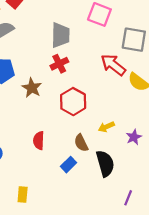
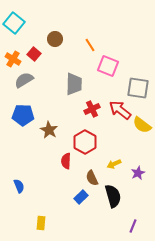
red cross: (59, 64) -> (92, 109), moved
red semicircle: (39, 141) -> (66, 161), moved

